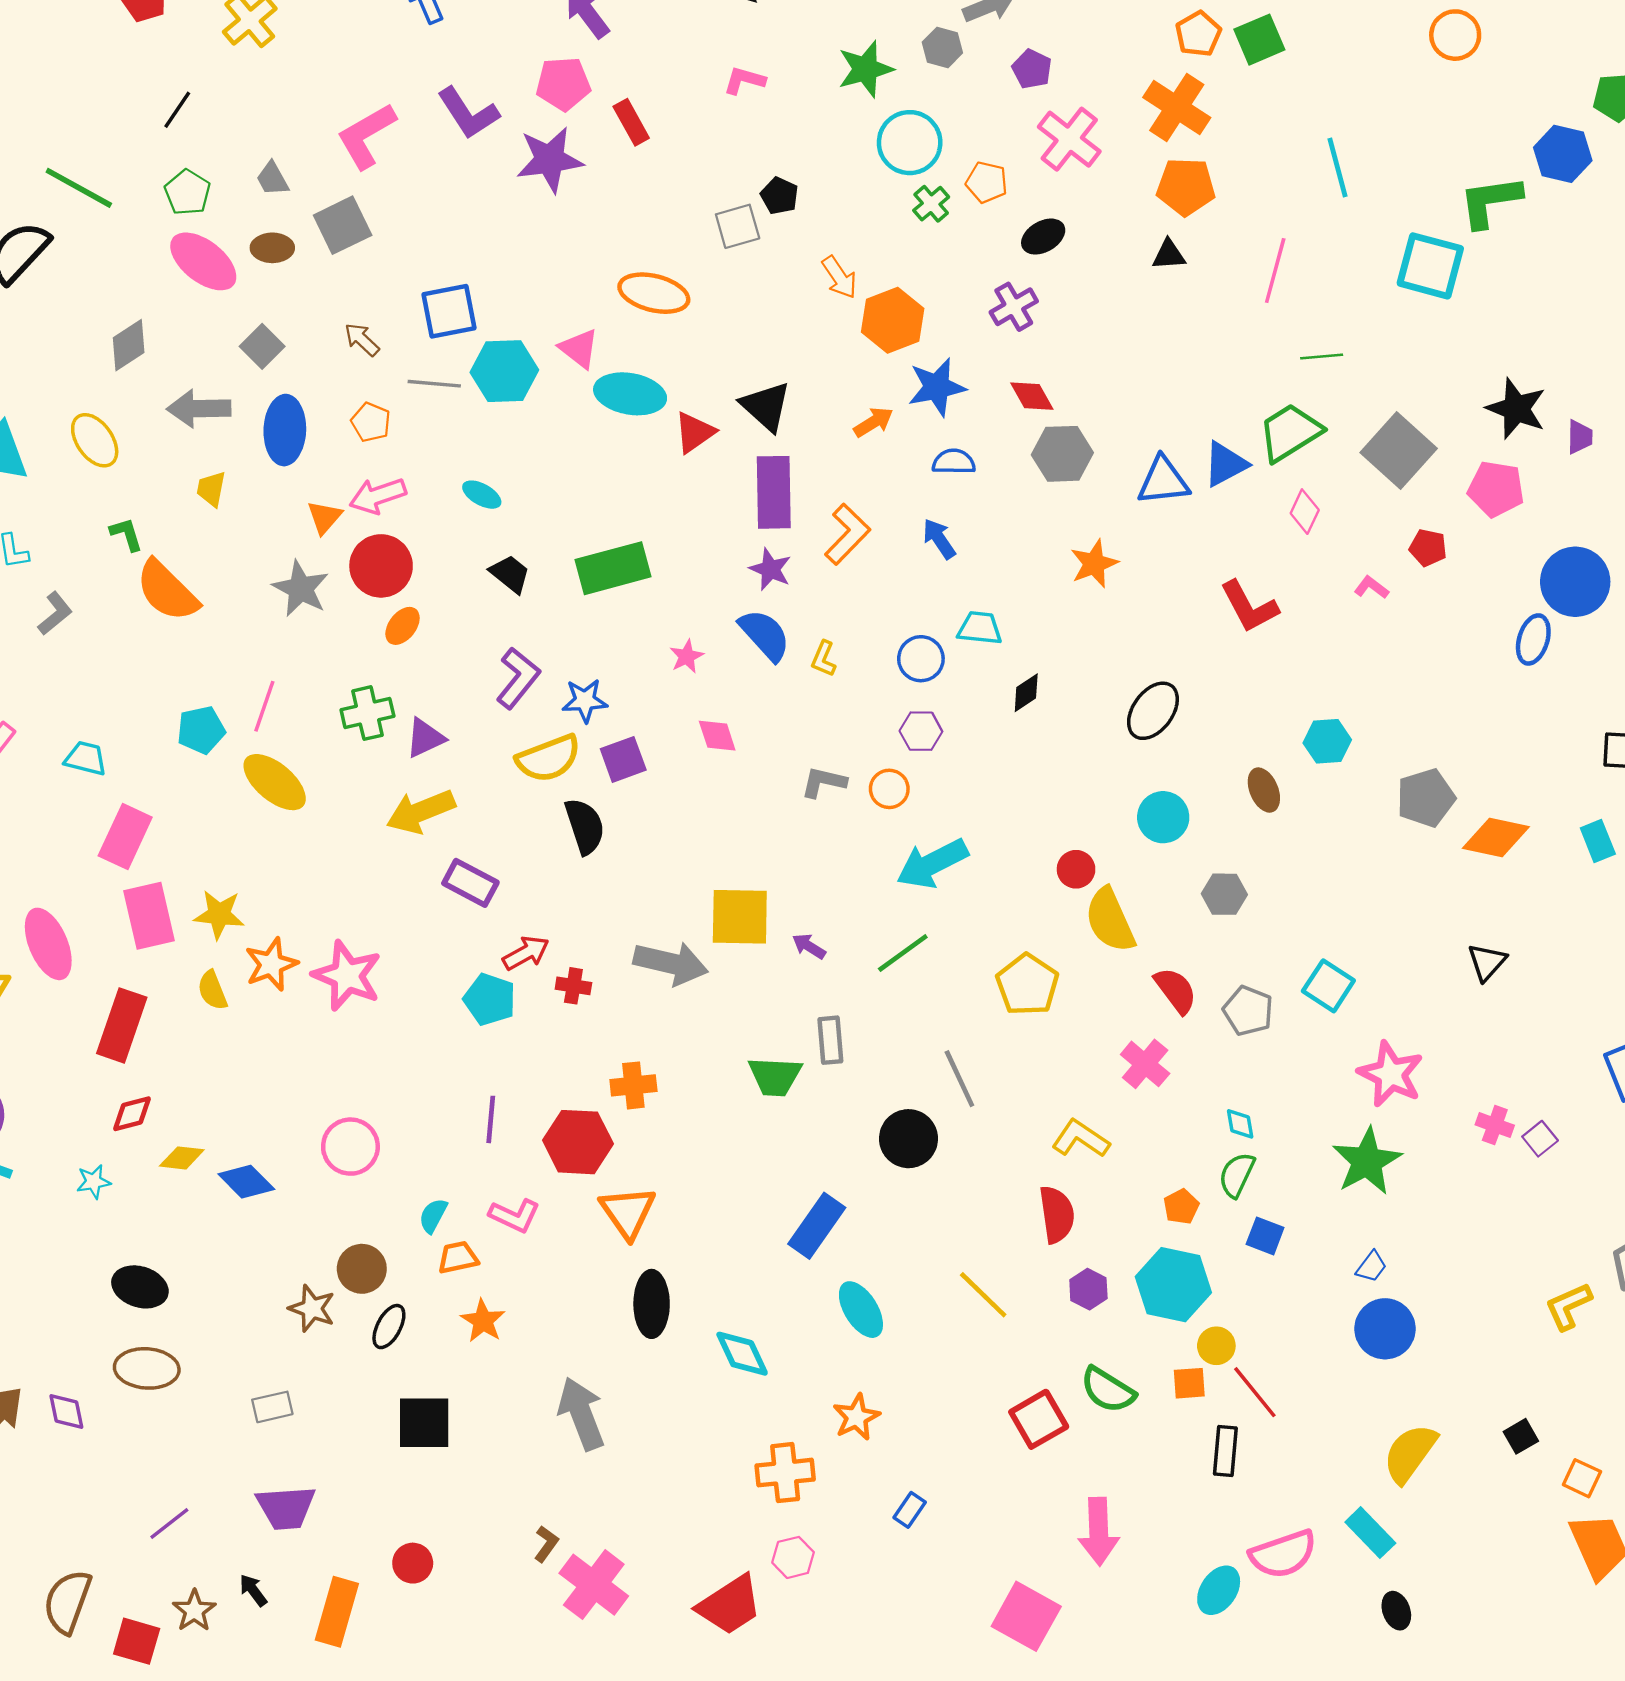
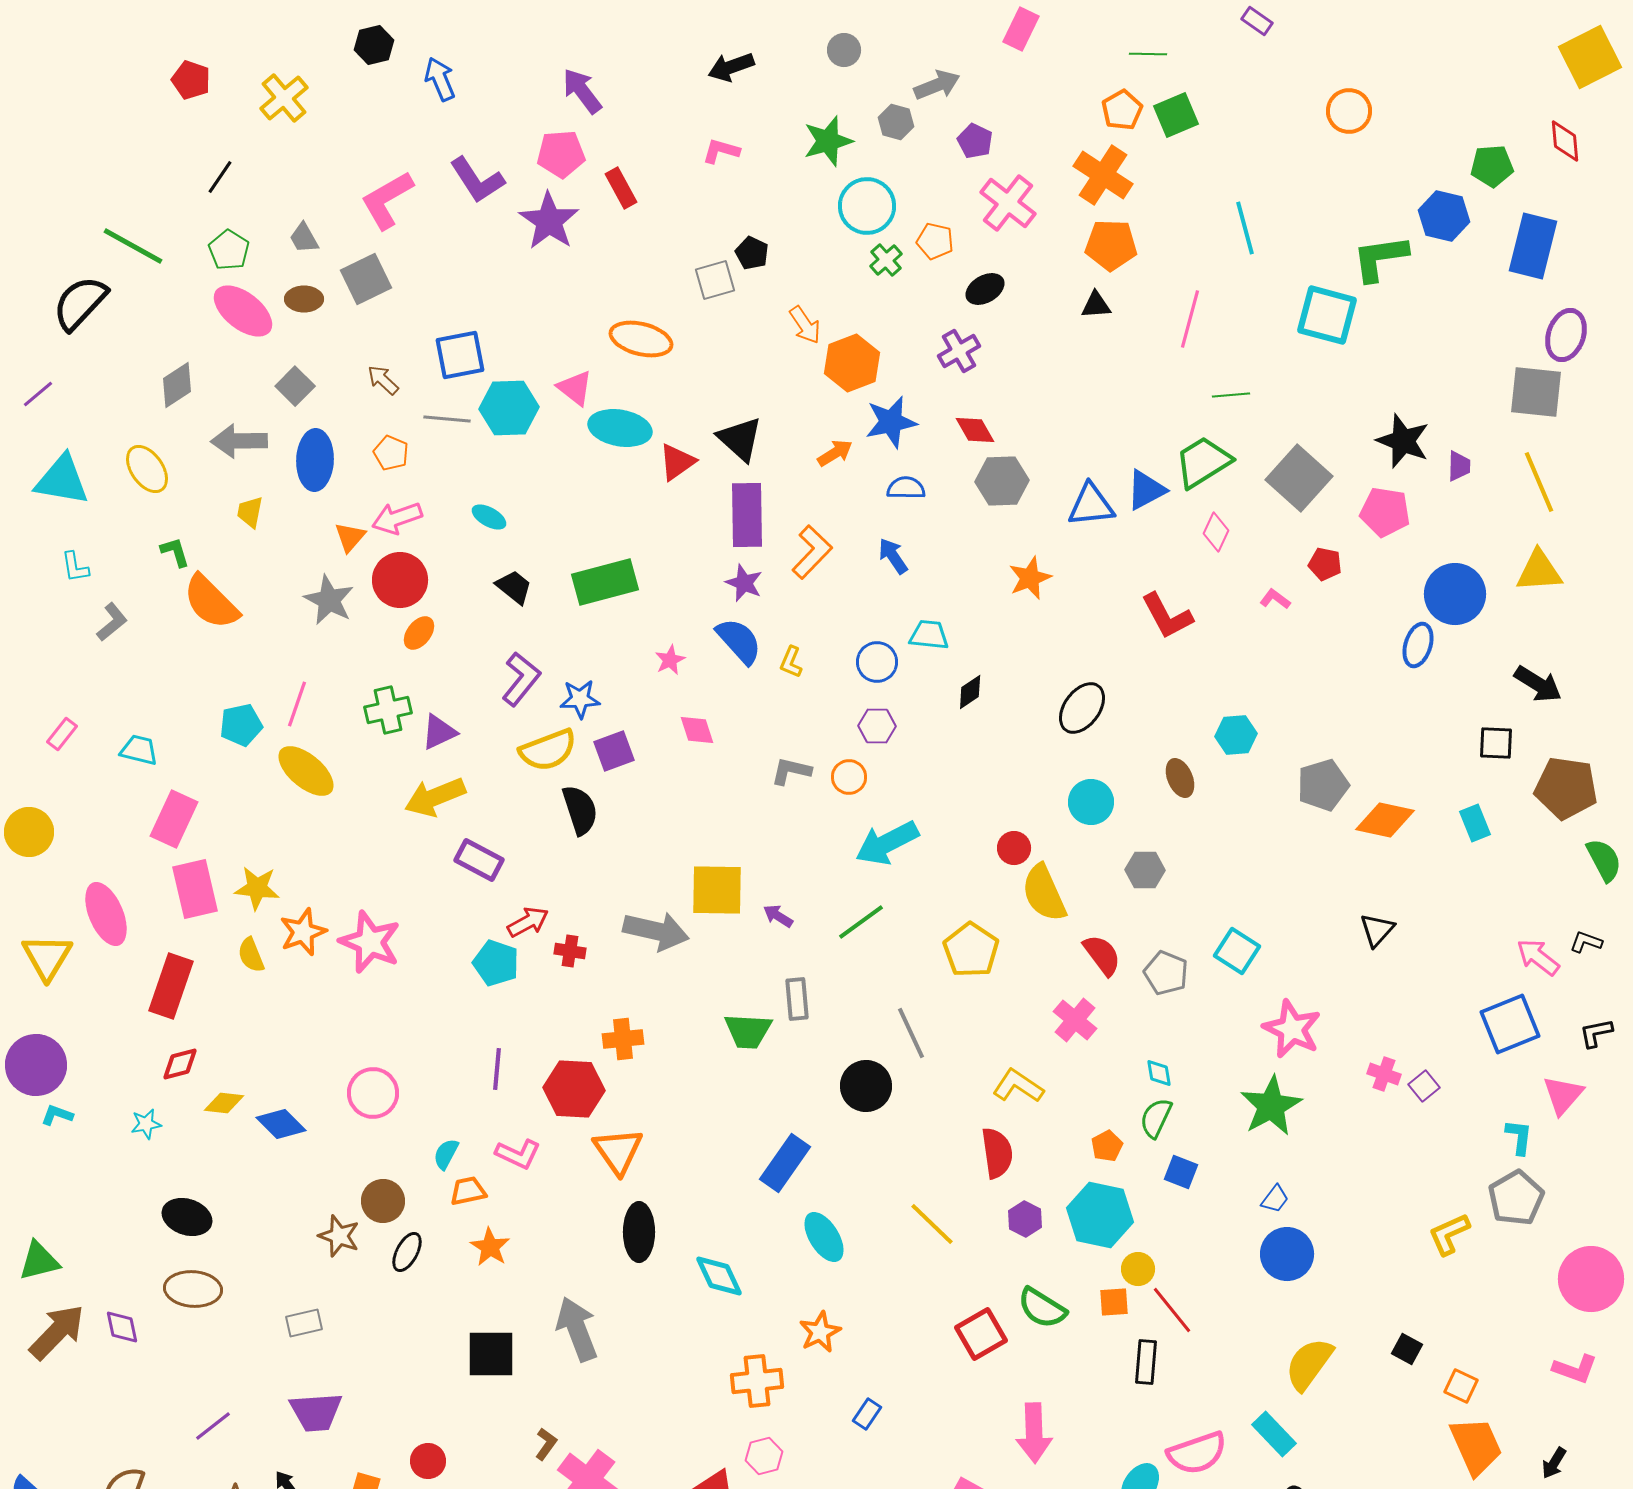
purple star: (550, 160) -> (549, 221), turned -30
black square: (424, 1423) -> (491, 1354), moved
black square: (1521, 1436) -> (1407, 1349), turned -32

